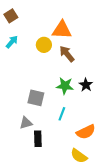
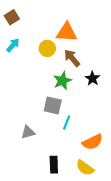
black star: (86, 85) -> (92, 78), moved
green star: (65, 86) -> (62, 81), moved, turned -30
gray square: (36, 98) -> (53, 105), moved
black rectangle: (38, 139) -> (54, 165), moved

